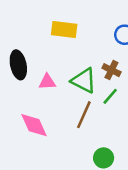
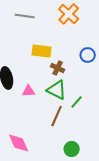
brown cross: (111, 70) -> (58, 68), moved
pink diamond: (34, 125) -> (19, 143), moved

